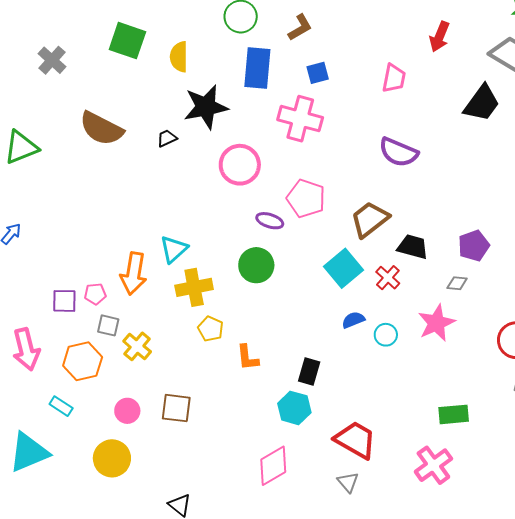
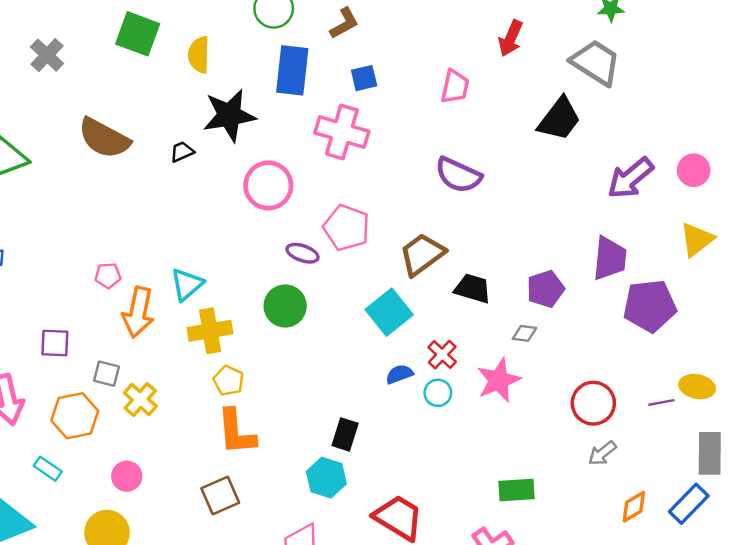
red cross: (388, 278) -> (442, 355), moved
pink pentagon: (95, 294) -> (108, 276), moved
orange L-shape: (248, 358) -> (236, 432), moved, size x1.5
brown square: (176, 408) -> (220, 496), moved, turned -32

